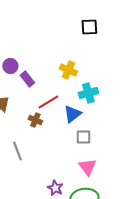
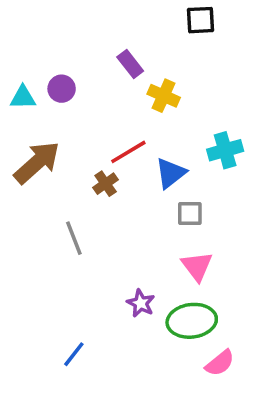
purple rectangle: (27, 79) -> (130, 64), moved
cyan cross: (88, 93) -> (225, 150), moved
brown cross: (35, 120) -> (106, 184), turned 32

